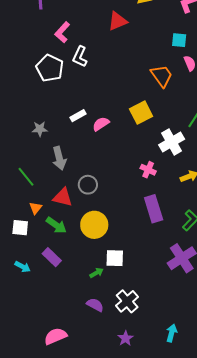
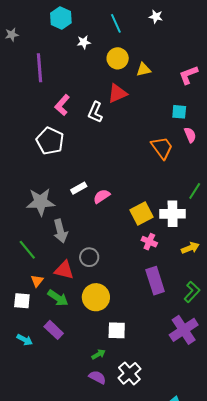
white L-shape: (80, 57) -> (95, 112), moved
yellow square: (141, 113) -> (142, 214), moved
gray star: (40, 129) -> (41, 202), size x1.8
white cross: (172, 142) -> (173, 214), turned 30
green arrow: (97, 273) -> (99, 354), moved

